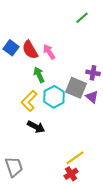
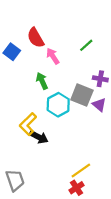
green line: (82, 18) -> (86, 45), moved
red semicircle: (30, 50) -> (36, 38), moved
yellow L-shape: (29, 101) -> (28, 124), moved

